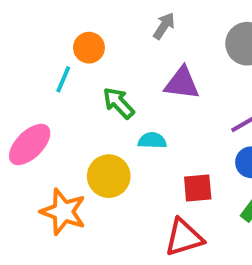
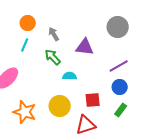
gray arrow: (164, 26) -> (54, 34), moved, turned -64
orange circle: (89, 48) -> (28, 23), moved
yellow circle: (109, 176) -> (60, 106), moved

